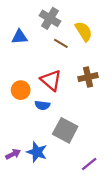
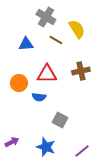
blue triangle: (20, 37) -> (26, 44), moved
red triangle: (51, 80) -> (47, 74), turned -40
gray square: (65, 130) -> (60, 120), size x0.7
blue star: (37, 152) -> (46, 147), moved

